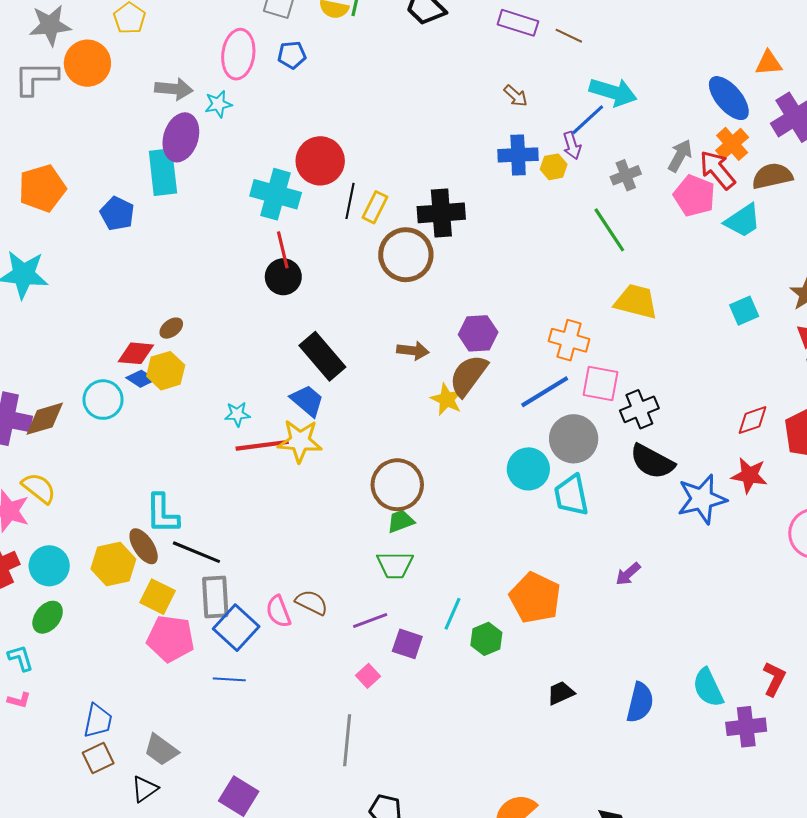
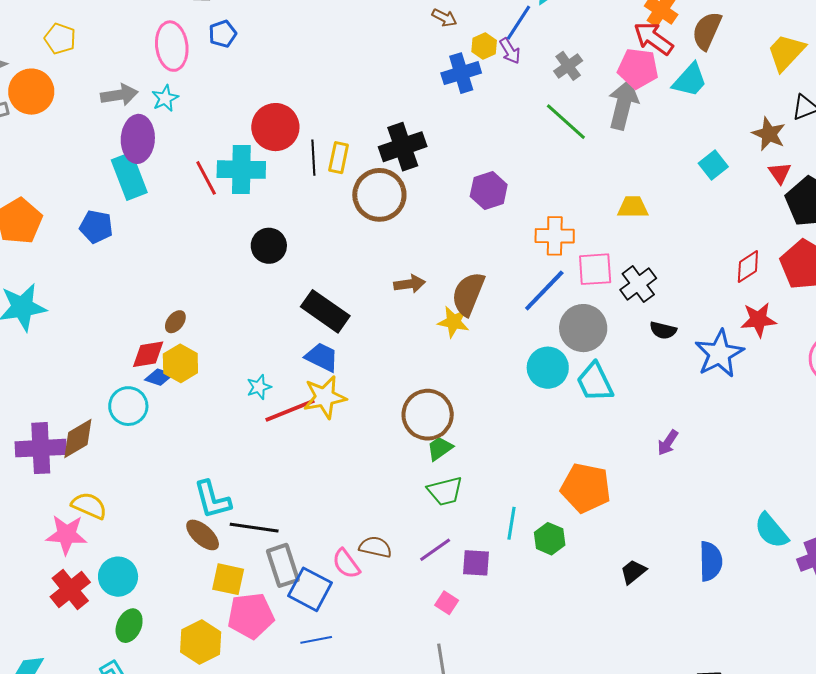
gray arrow: (680, 156) -> (623, 104), moved, size x1.5
yellow hexagon: (554, 167) -> (484, 46), moved
brown semicircle: (772, 176) -> (707, 31), turned -39
red line: (283, 250) -> (206, 178), moved
yellow trapezoid: (636, 302) -> (633, 207), moved, size x0.7
purple hexagon: (478, 333) -> (489, 191), moved
black semicircle: (652, 462) -> (663, 330), size x0.6
yellow hexagon: (113, 564) -> (201, 642), moved

